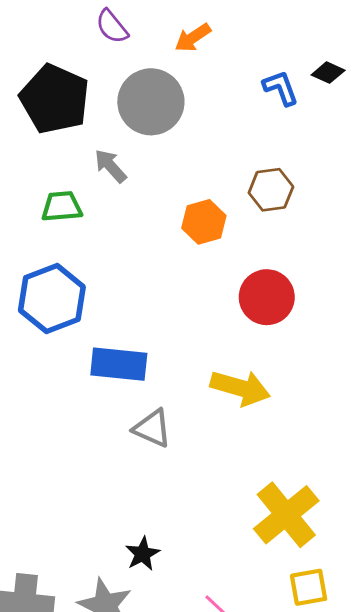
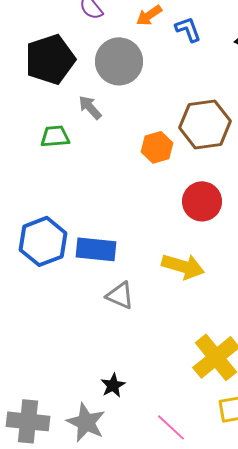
blue L-shape: (281, 88) -> (188, 29), moved
black pentagon: (55, 99) -> (50, 59), turned 30
brown hexagon: (271, 190) -> (205, 124), size x1.6
blue hexagon: (52, 299) -> (43, 241), moved

